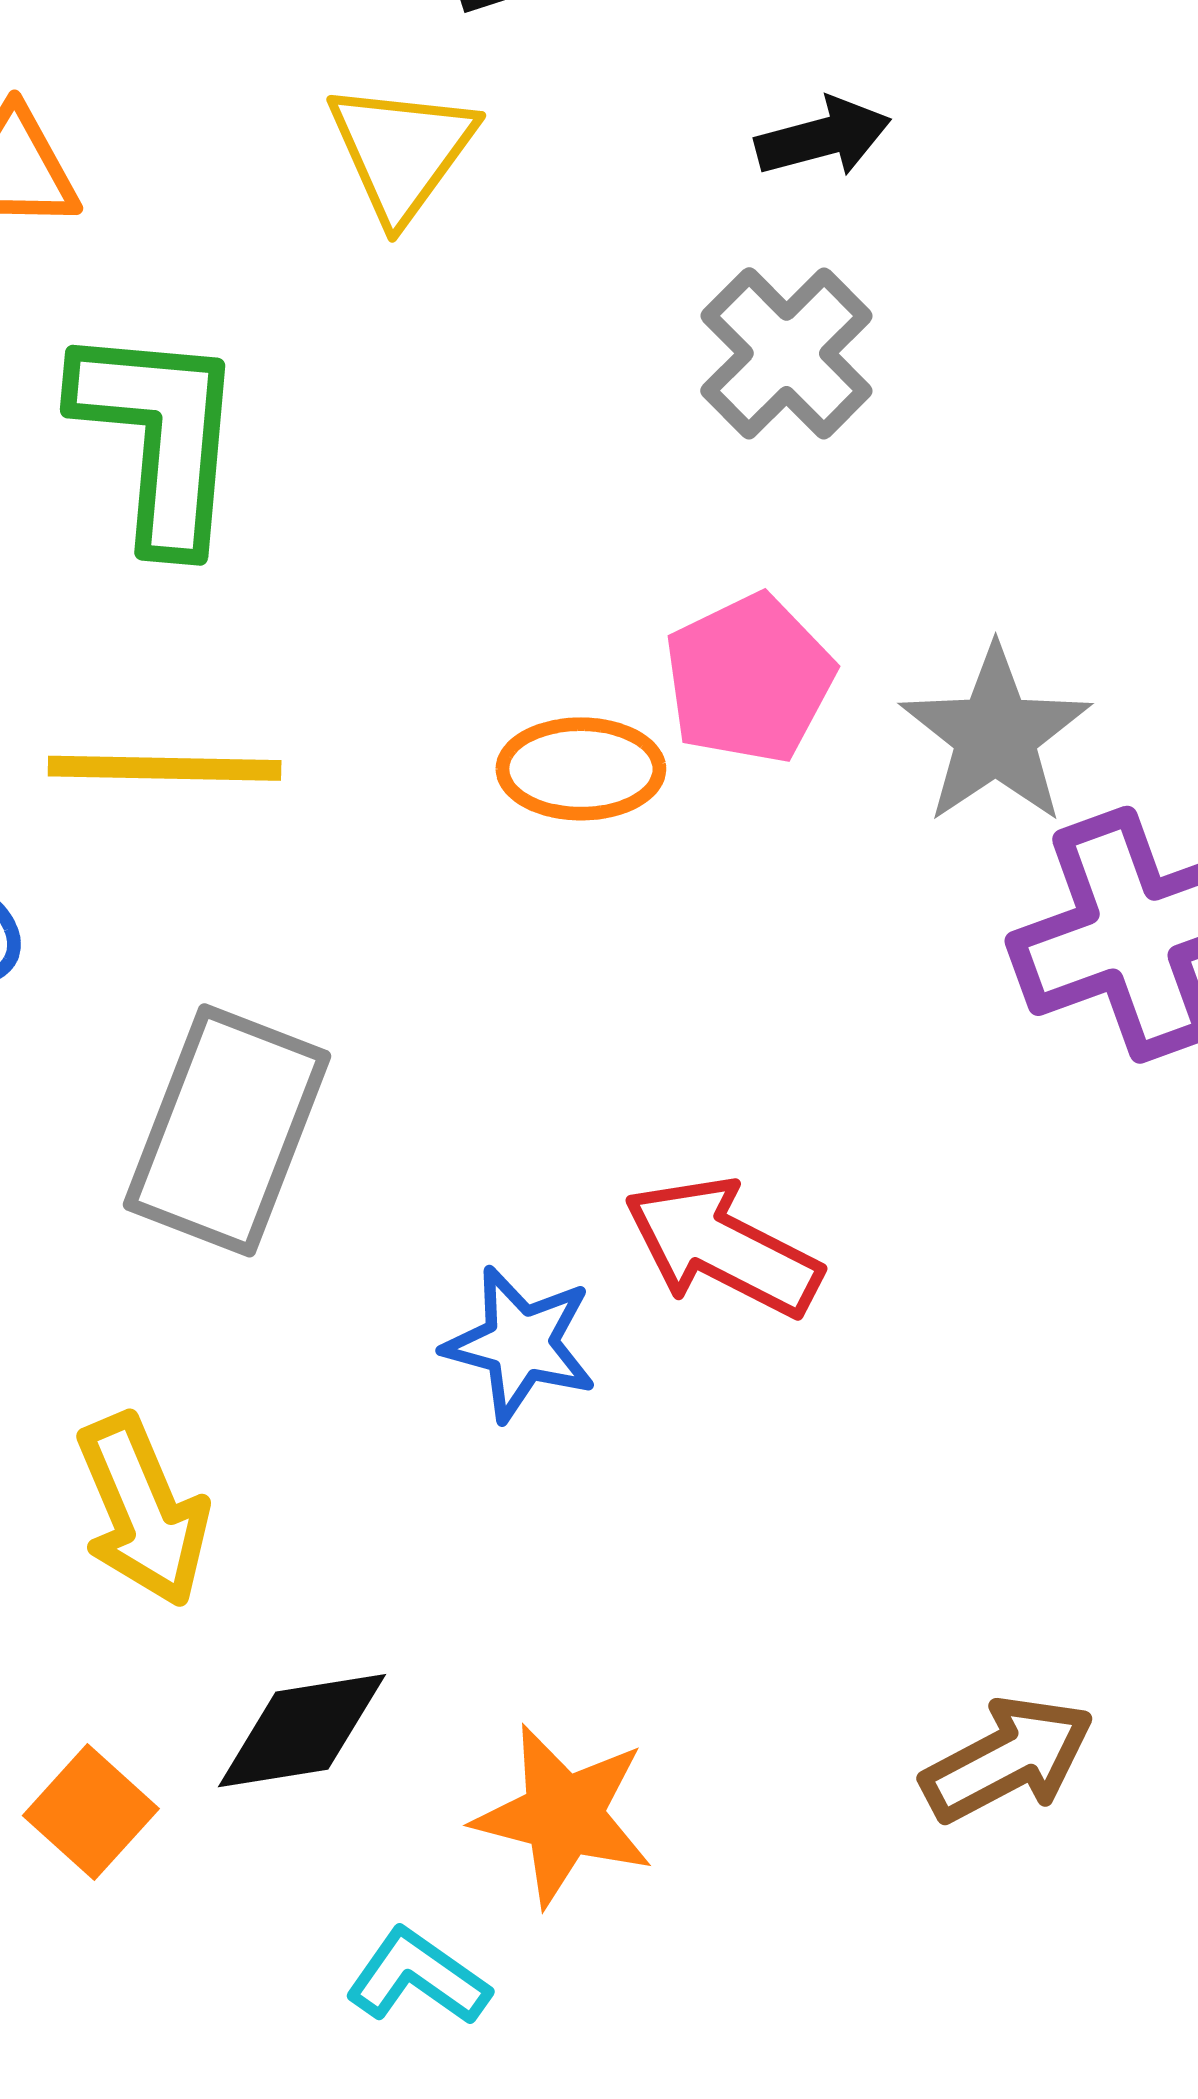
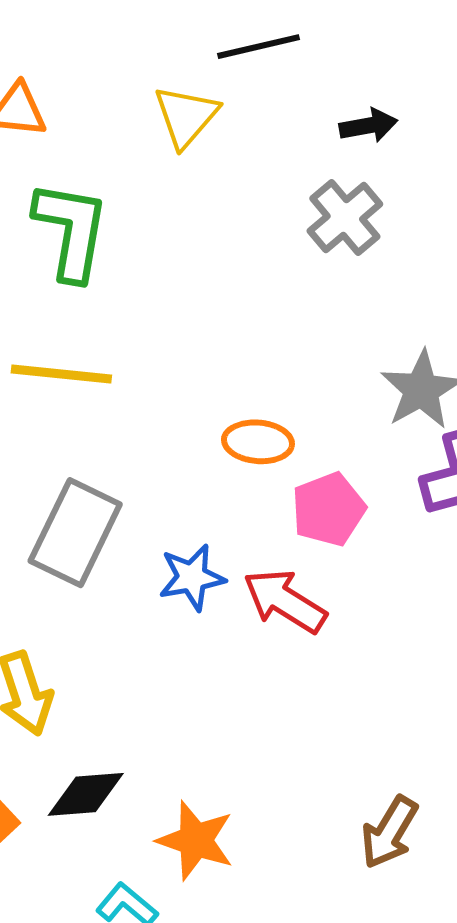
pink pentagon: (749, 679) -> (329, 509), moved
orange ellipse: (581, 769) -> (258, 442), moved
blue star: (520, 1344) -> (192, 577), moved, turned -30
brown arrow: (1008, 1759) -> (389, 832), turned 144

